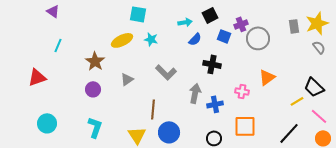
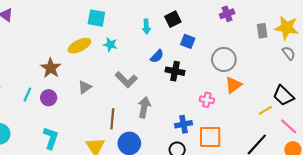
cyan arrow: (185, 22) -> (146, 27), turned 96
yellow star: (317, 23) -> (287, 28), turned 30
purple cross: (241, 24) -> (227, 14), moved
gray circle: (258, 38) -> (224, 59), moved
blue semicircle: (195, 39) -> (157, 56), moved
cyan line: (58, 45) -> (27, 95), moved
gray arrow: (195, 93) -> (144, 107), moved
blue cross: (215, 104) -> (184, 124), moved

